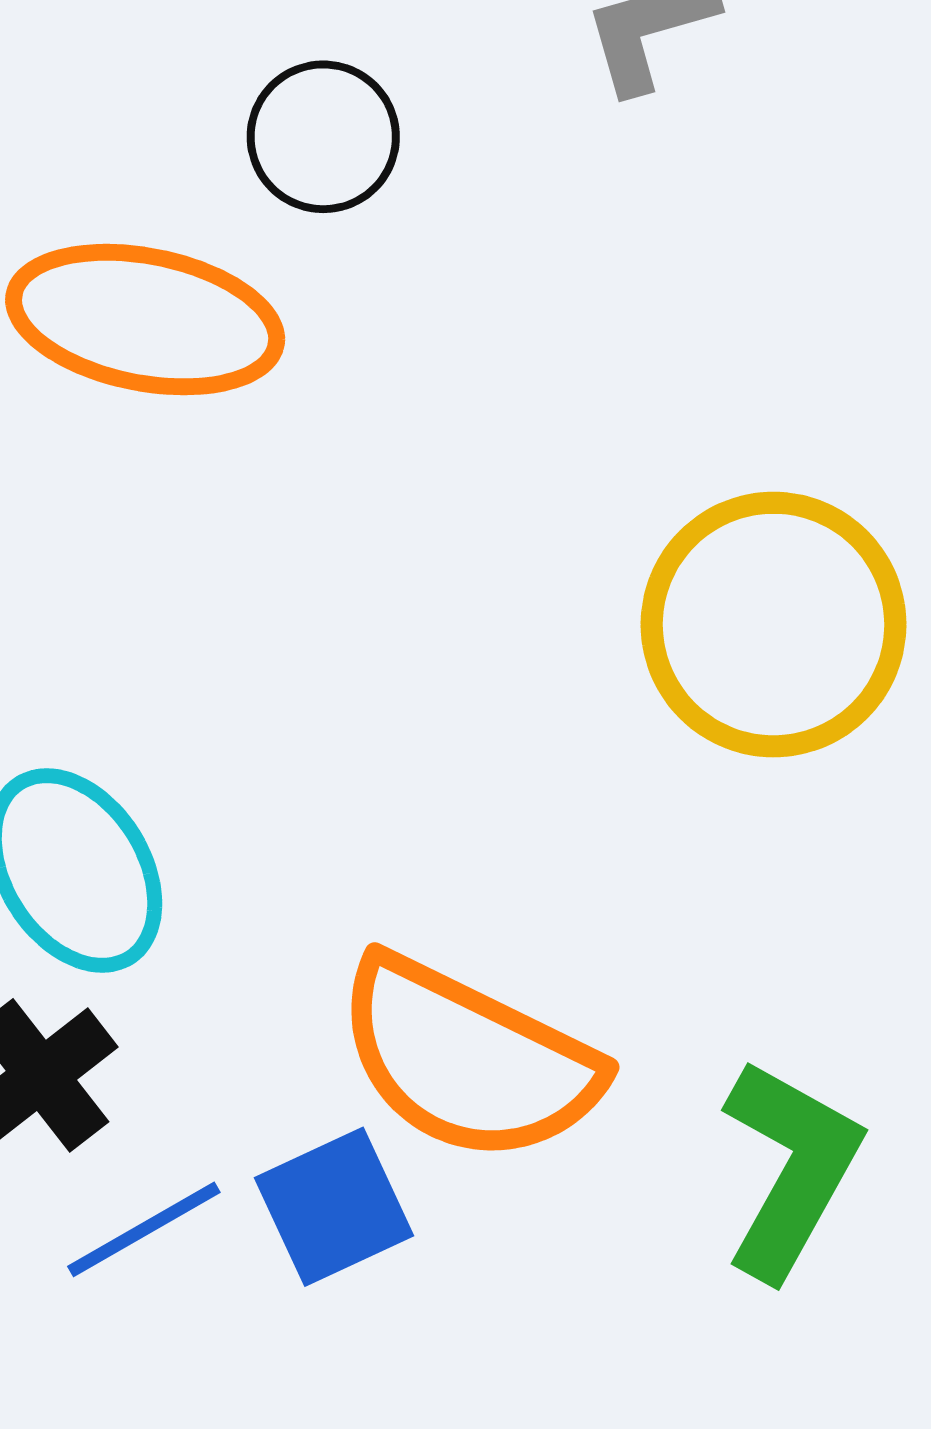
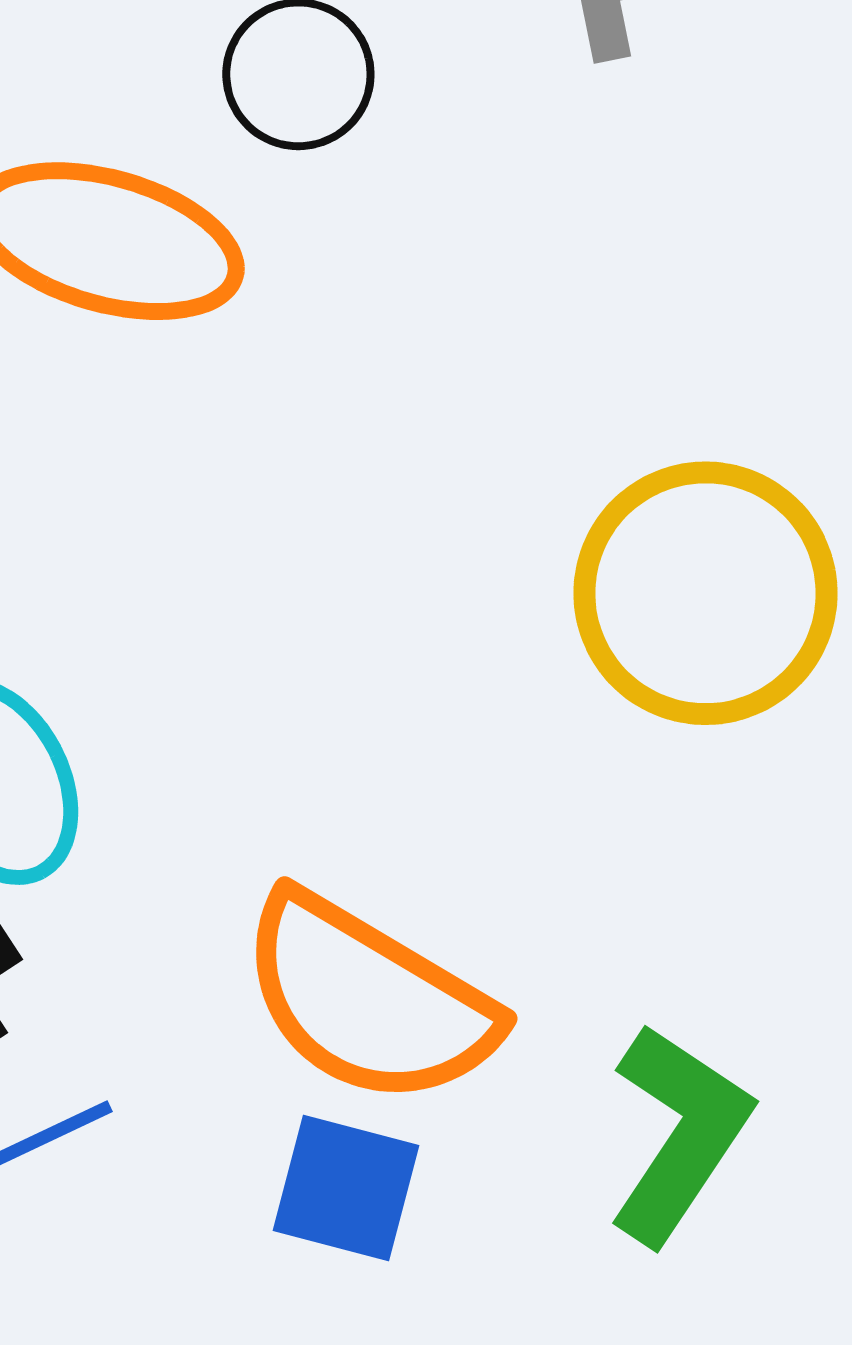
blue square: (334, 1207) -> (346, 1188), moved, turned 35

